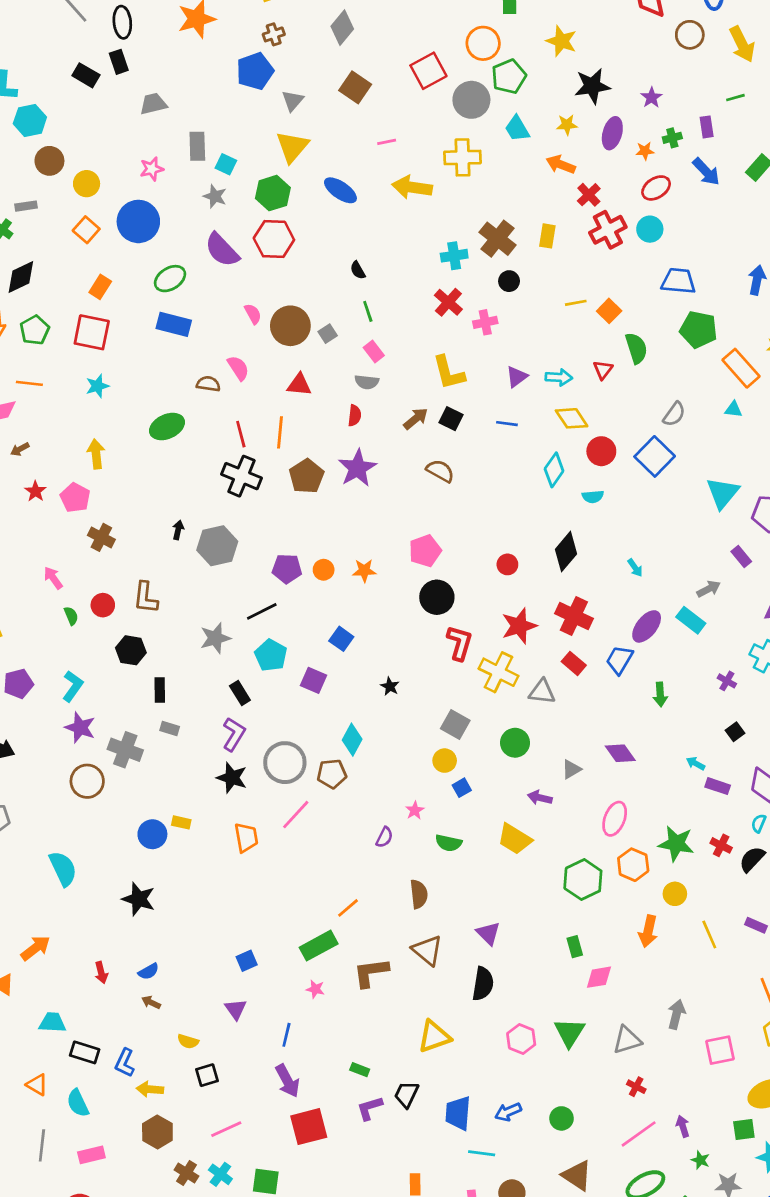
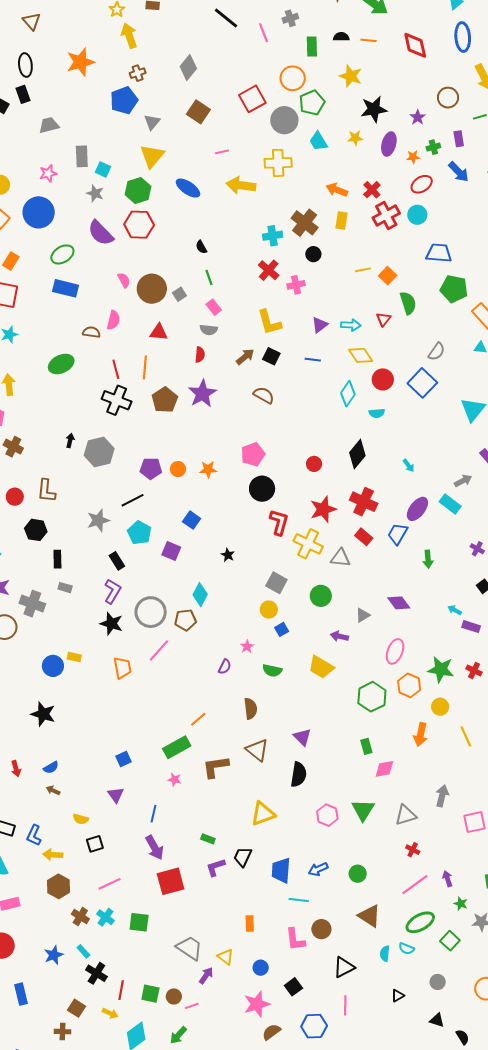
brown circle: (690, 35) -> (448, 98), moved
orange arrow: (561, 164) -> (337, 190), moved
pink semicircle: (238, 368) -> (113, 320), turned 48

